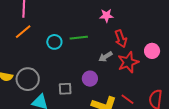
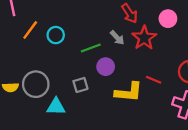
orange line: (23, 32) -> (30, 30), moved
green line: (79, 38) -> (91, 48), moved
gray arrow: (105, 57) -> (117, 38), turned -88

